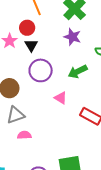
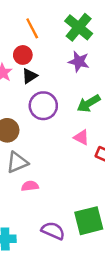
black triangle: (31, 45) -> (30, 76), turned 32
pink triangle: (61, 98) -> (81, 137), moved

